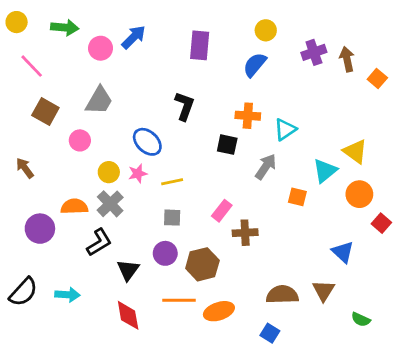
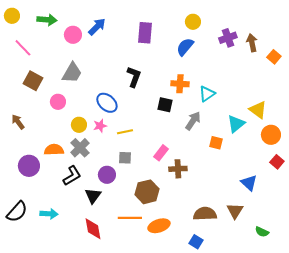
orange circle: (359, 194) -> (271, 135), moved
purple circle: (165, 253) -> (107, 175), moved

